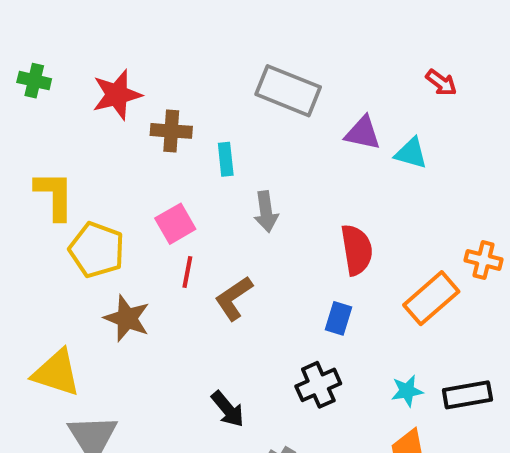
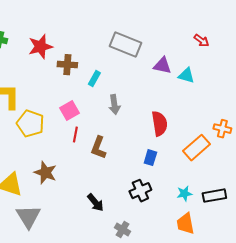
cyan rectangle: (226, 159) -> (94, 79), turned 35
brown L-shape: (234, 298) -> (98, 148), turned -35
brown star: (127, 318) -> (45, 173), moved

